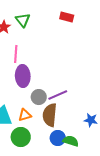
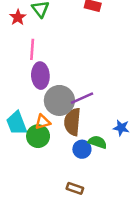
gray circle: (39, 97) -> (59, 100), size x1.6
green circle: (21, 137) -> (38, 136), moved
green semicircle: (71, 141) -> (97, 142), moved

